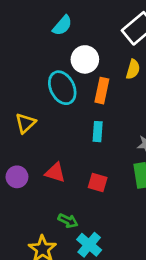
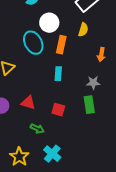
green arrow: (68, 221) -> (37, 129), moved

